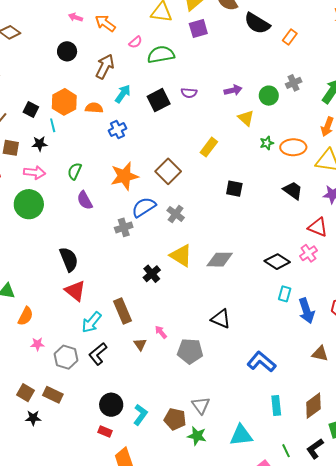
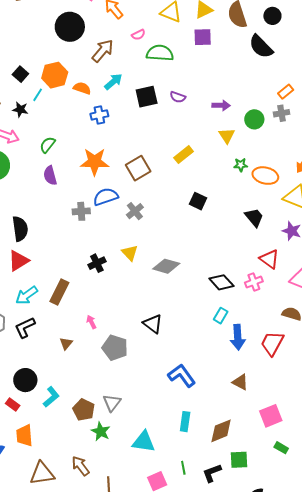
orange rectangle: (290, 37) -> (286, 92), moved
black circle: (67, 51) -> (70, 27), size x1.5
cyan line: (53, 125) -> (38, 95), turned 32
yellow triangle: (181, 256) -> (130, 253), size x0.7
red triangle: (75, 291) -> (18, 261), turned 35
brown rectangle: (122, 311) -> (59, 292), turned 35
brown triangle: (140, 344) -> (66, 344), moved

